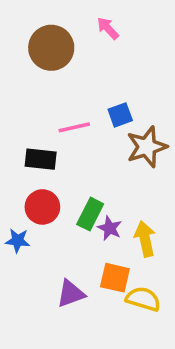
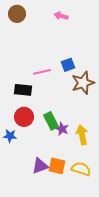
pink arrow: (108, 28) -> (61, 16), turned -32
brown circle: (51, 48) -> (17, 14), moved, size x0.7
green rectangle: (90, 214) -> (51, 121), turned -54
orange square: (115, 278) -> (57, 166), moved

